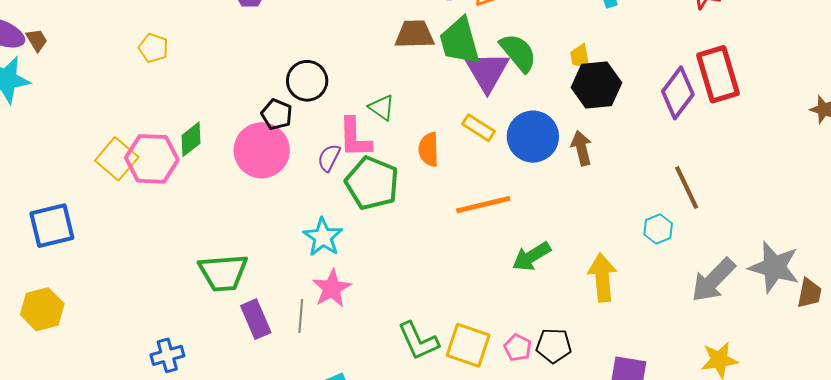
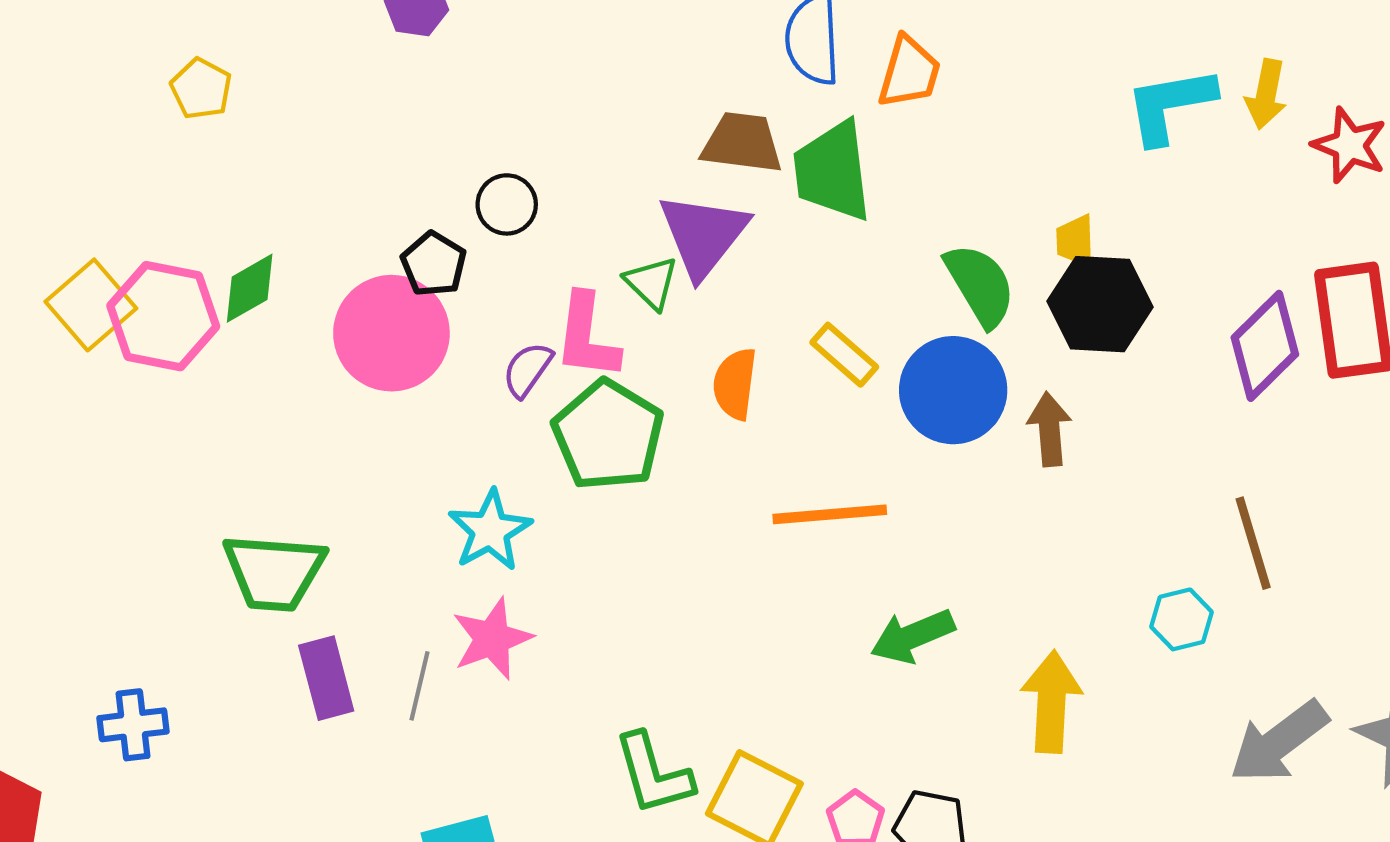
green semicircle: (518, 53) -> (980, 285), moved
purple triangle: (487, 71) -> (703, 235), moved
black circle: (307, 81) -> (507, 204), size x0.7

